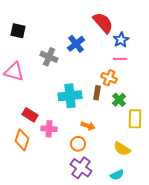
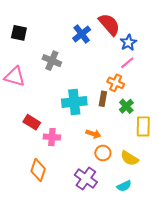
blue cross: (76, 44) -> (82, 34), moved
pink line: (120, 59) -> (127, 63), turned -40
orange diamond: (22, 140) -> (38, 170), moved
orange circle: (78, 144) -> (103, 153), moved

